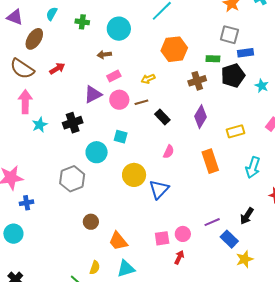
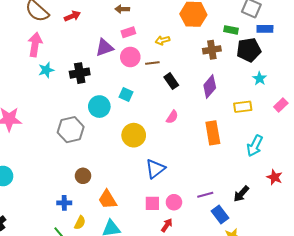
cyan star: (262, 86) -> (260, 79), moved
blue triangle: (159, 189) -> (155, 169), moved
blue cross: (27, 203) -> (64, 203), moved

